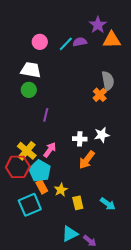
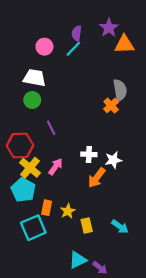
purple semicircle: (80, 42) -> (77, 33), moved, turned -72
purple line: (46, 115) -> (51, 128), turned -40
white star: (102, 135) -> (113, 160), moved
red hexagon: (18, 167) -> (20, 146), moved
cyan pentagon: (40, 171) -> (23, 190), moved
orange rectangle: (42, 187) -> (47, 208), turned 40

